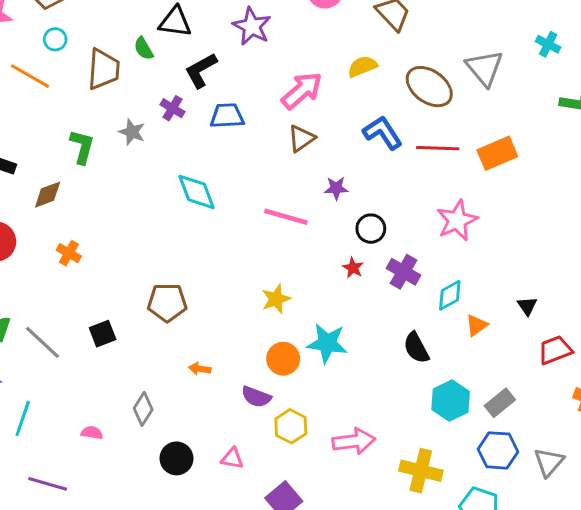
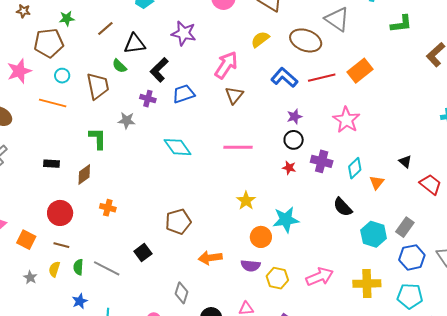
purple star: (336, 188) -> (294, 117), moved
red trapezoid: (555, 350) -> (431, 184), turned 75
orange arrow: (200, 369) -> (210, 258), size x1.6

